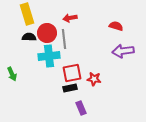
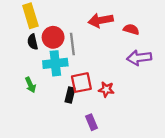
red arrow: (70, 18) -> (101, 20), moved, size x1.5
black semicircle: (29, 37) -> (33, 42), turned -104
green arrow: (12, 74) -> (30, 85), moved
black rectangle: (70, 88) -> (70, 95), moved, turned -64

